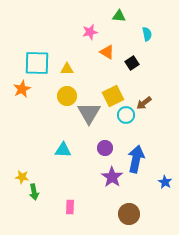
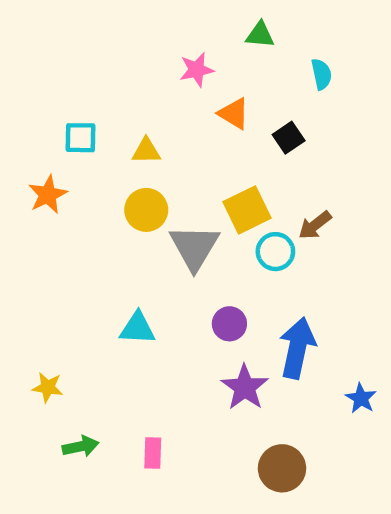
cyan square: (37, 63) -> (81, 138), size x0.6
green arrow: (34, 192) -> (81, 446), moved, turned -91

